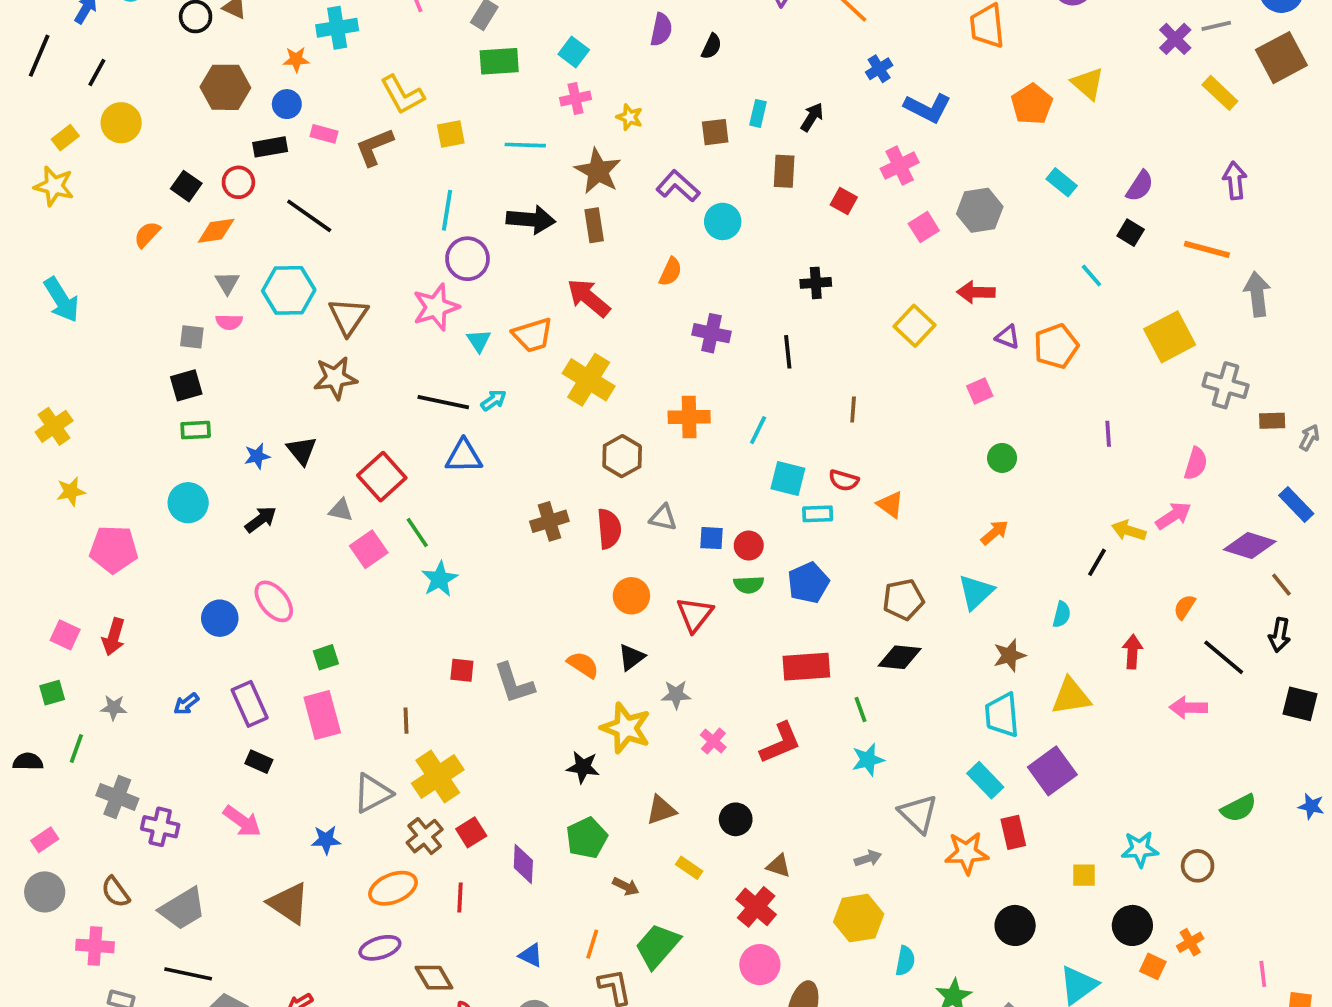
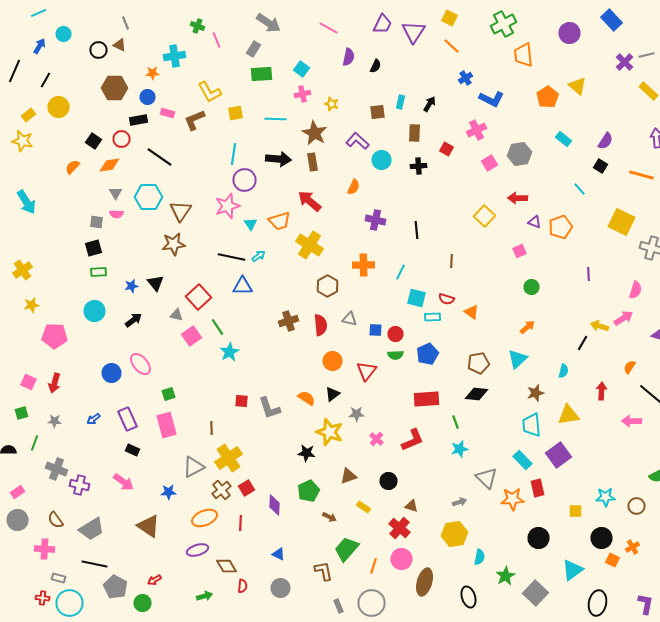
black cross: (816, 283) -> (418, 166), moved
yellow square: (1170, 337) -> (622, 222), turned -36
orange line: (592, 944) -> (374, 566), moved

